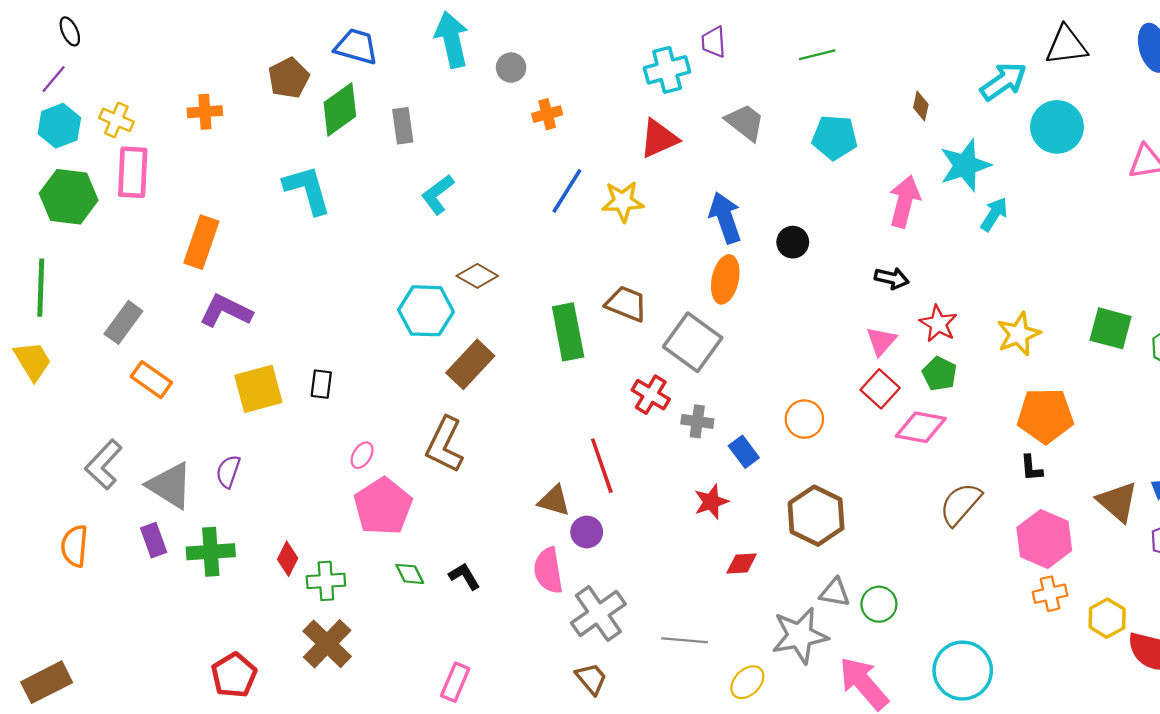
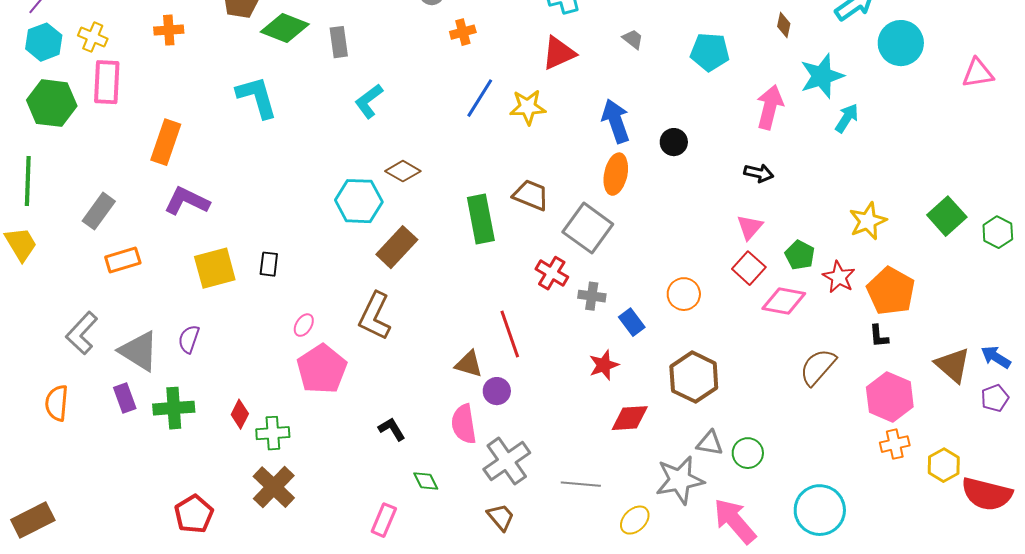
green diamond: (340, 109) -> (285, 28), turned 57
gray trapezoid: (745, 122) -> (633, 39), size x0.6
red star: (938, 324) -> (839, 277), moved
green square: (1111, 328) -> (947, 216), turned 33
orange rectangle: (151, 380) -> (123, 260), turned -52
orange pentagon: (1045, 416) -> (891, 291), turned 30
red diamond: (742, 563) -> (630, 418), size x1.4
green diamond: (410, 574) -> (426, 481), moved

